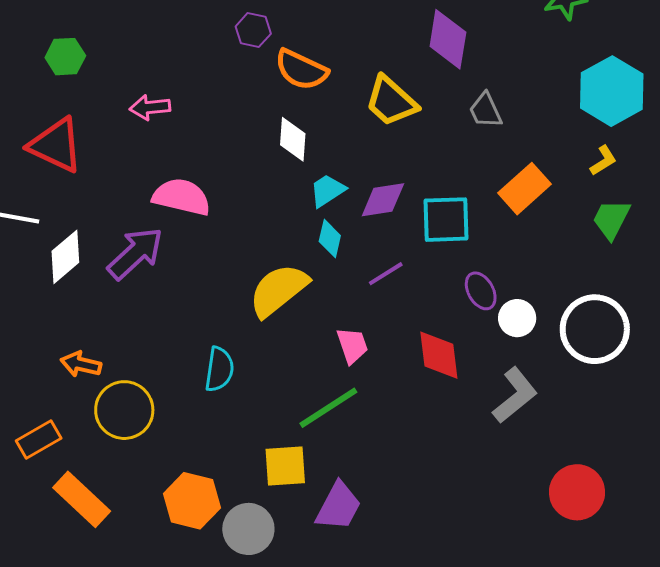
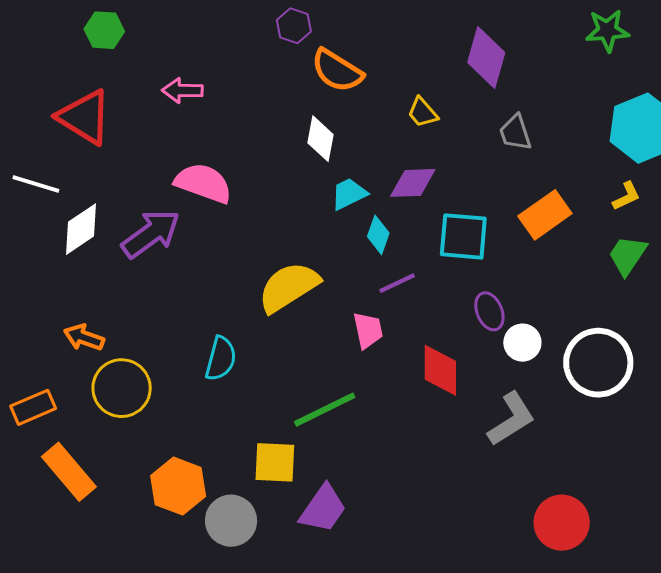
yellow trapezoid: (391, 101) -> (422, 112), size x0.6
purple diamond: (383, 200) -> (413, 183), moved
cyan diamond: (330, 238) -> (378, 235), moved
pink trapezoid: (352, 345) -> (368, 330), moved

